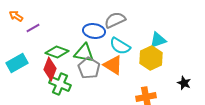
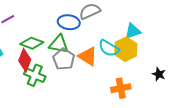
cyan semicircle: (120, 46) -> (109, 48), moved

